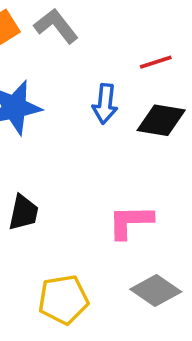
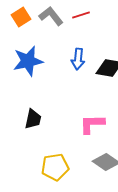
red line: (156, 62) -> (81, 15), moved

